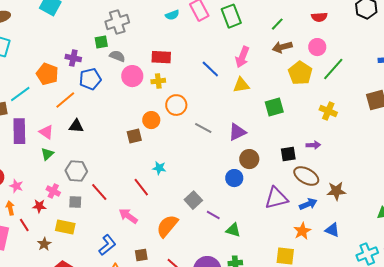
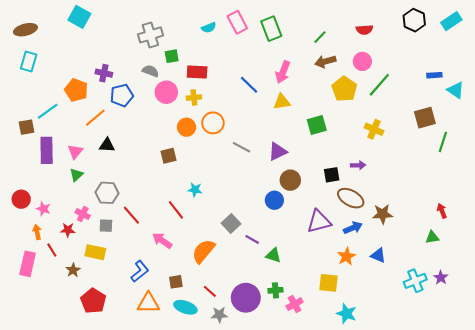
green square: (101, 42) -> (172, 56), moved
orange circle: (151, 120) -> (186, 127), moved
pink triangle: (46, 132) -> (75, 152), turned 35

